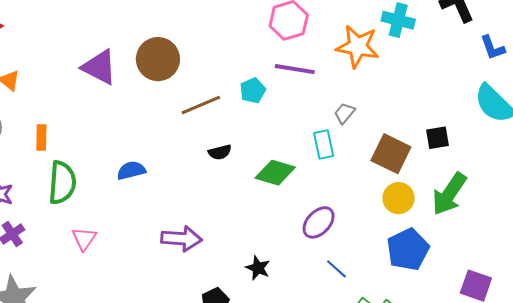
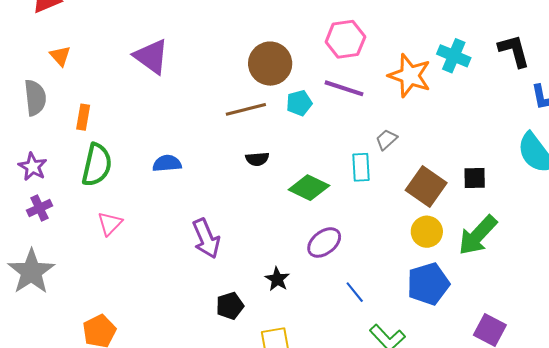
brown circle: (158, 59) -> (270, 64), moved
purple ellipse: (319, 222) -> (324, 242), moved
purple arrow: (182, 239) -> (206, 239), turned 54

